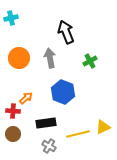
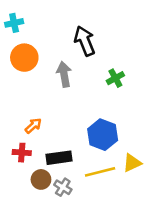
orange circle: (19, 58) -> (24, 58), moved
blue hexagon: (63, 92) -> (103, 135), moved
red cross: (13, 111) -> (22, 153), moved
brown circle: (13, 134) -> (41, 179), moved

